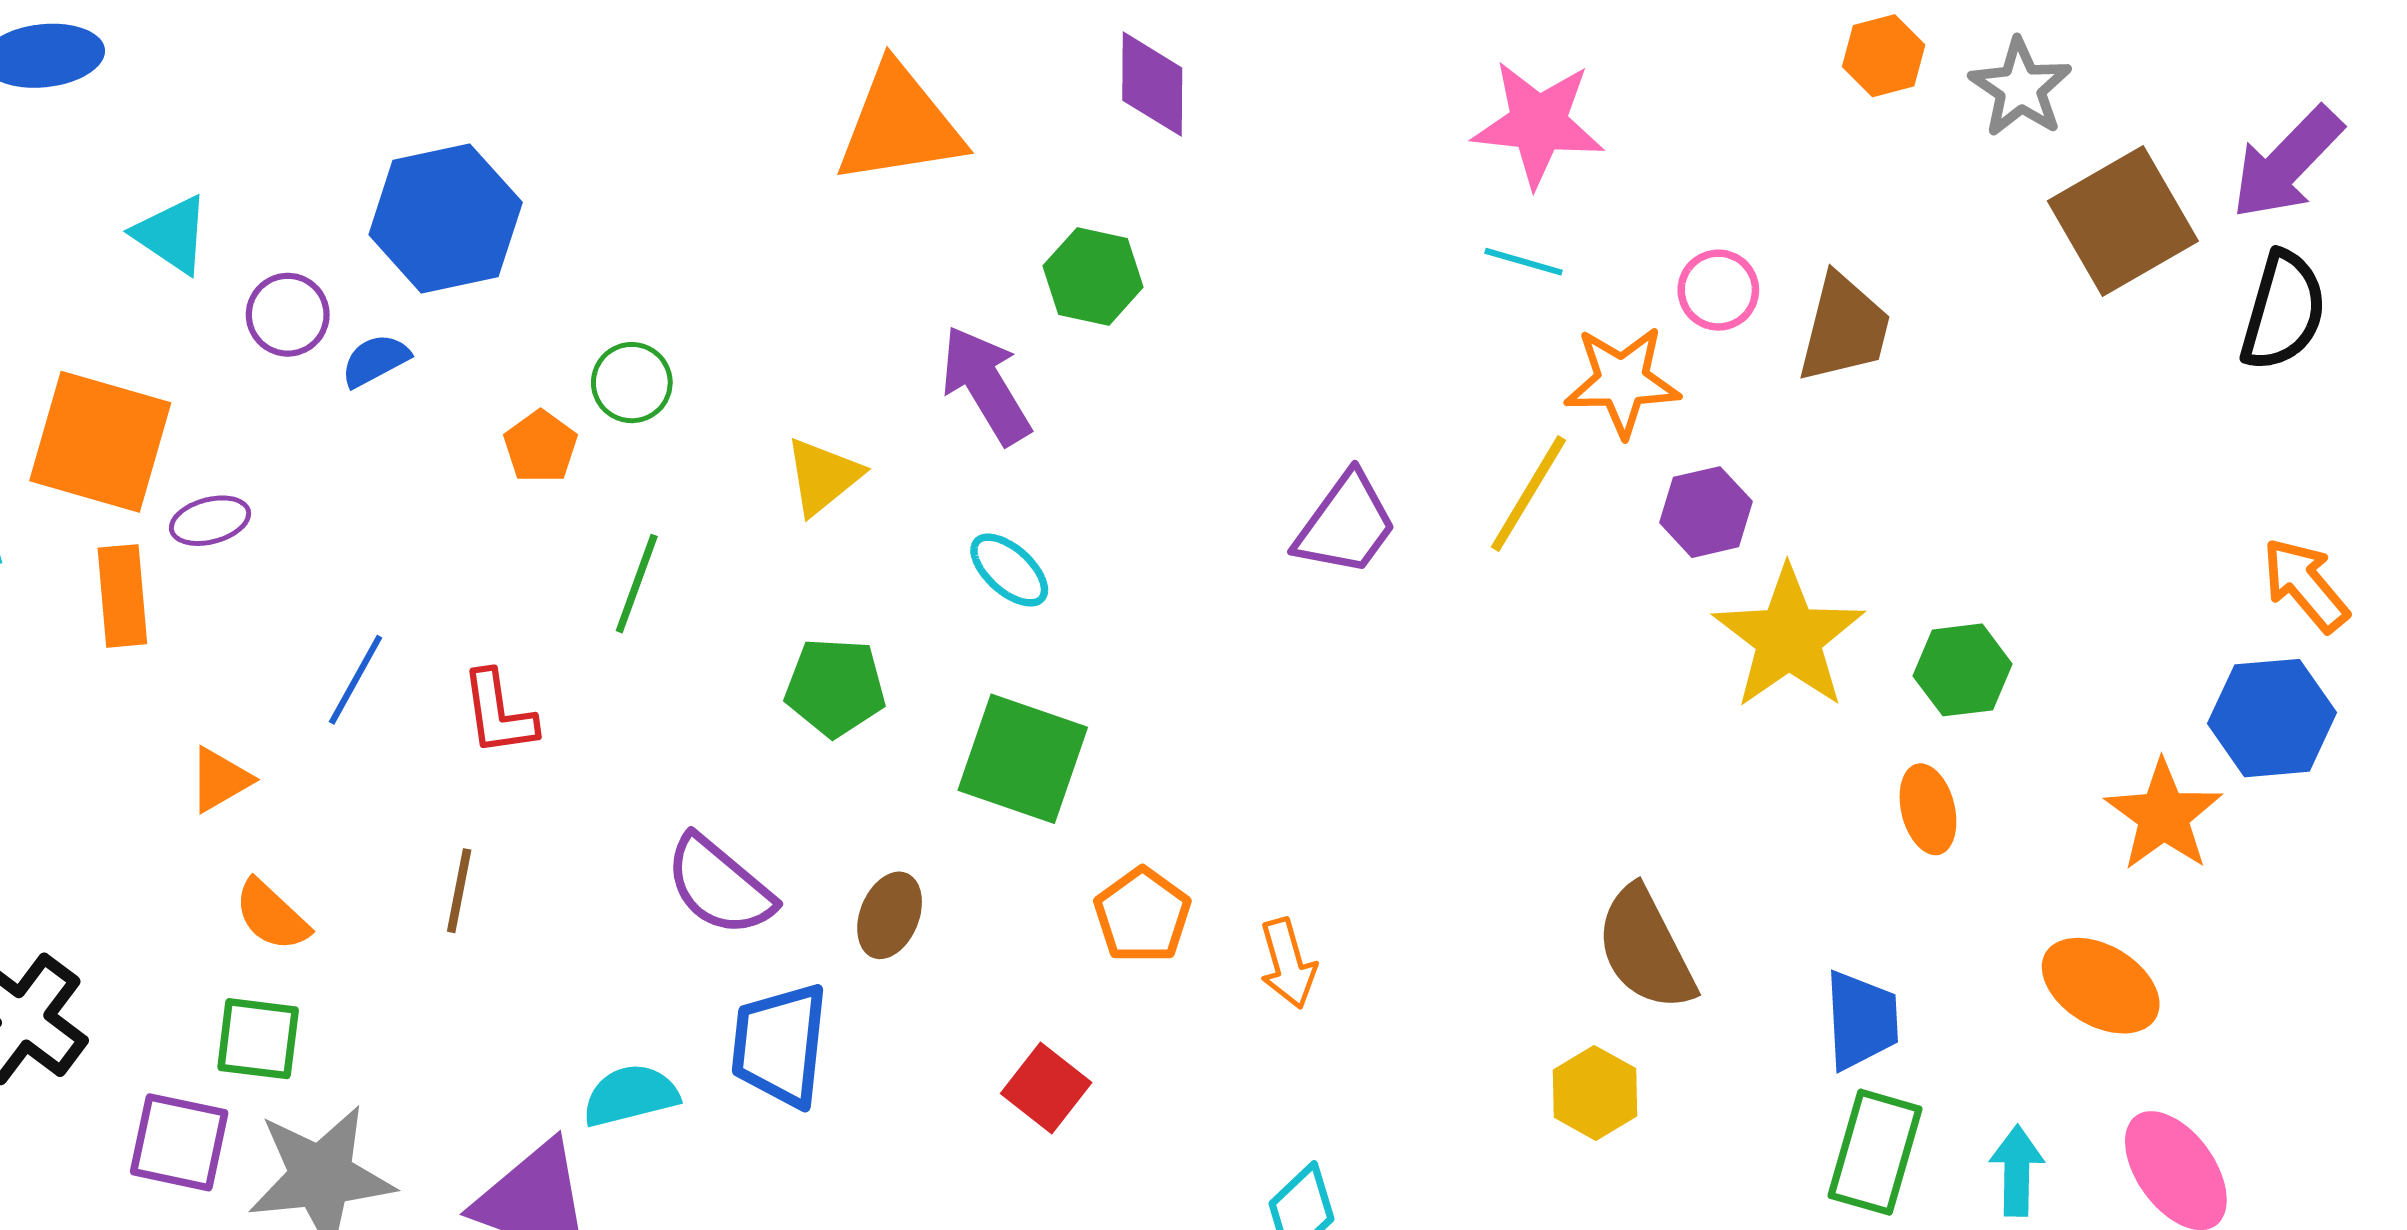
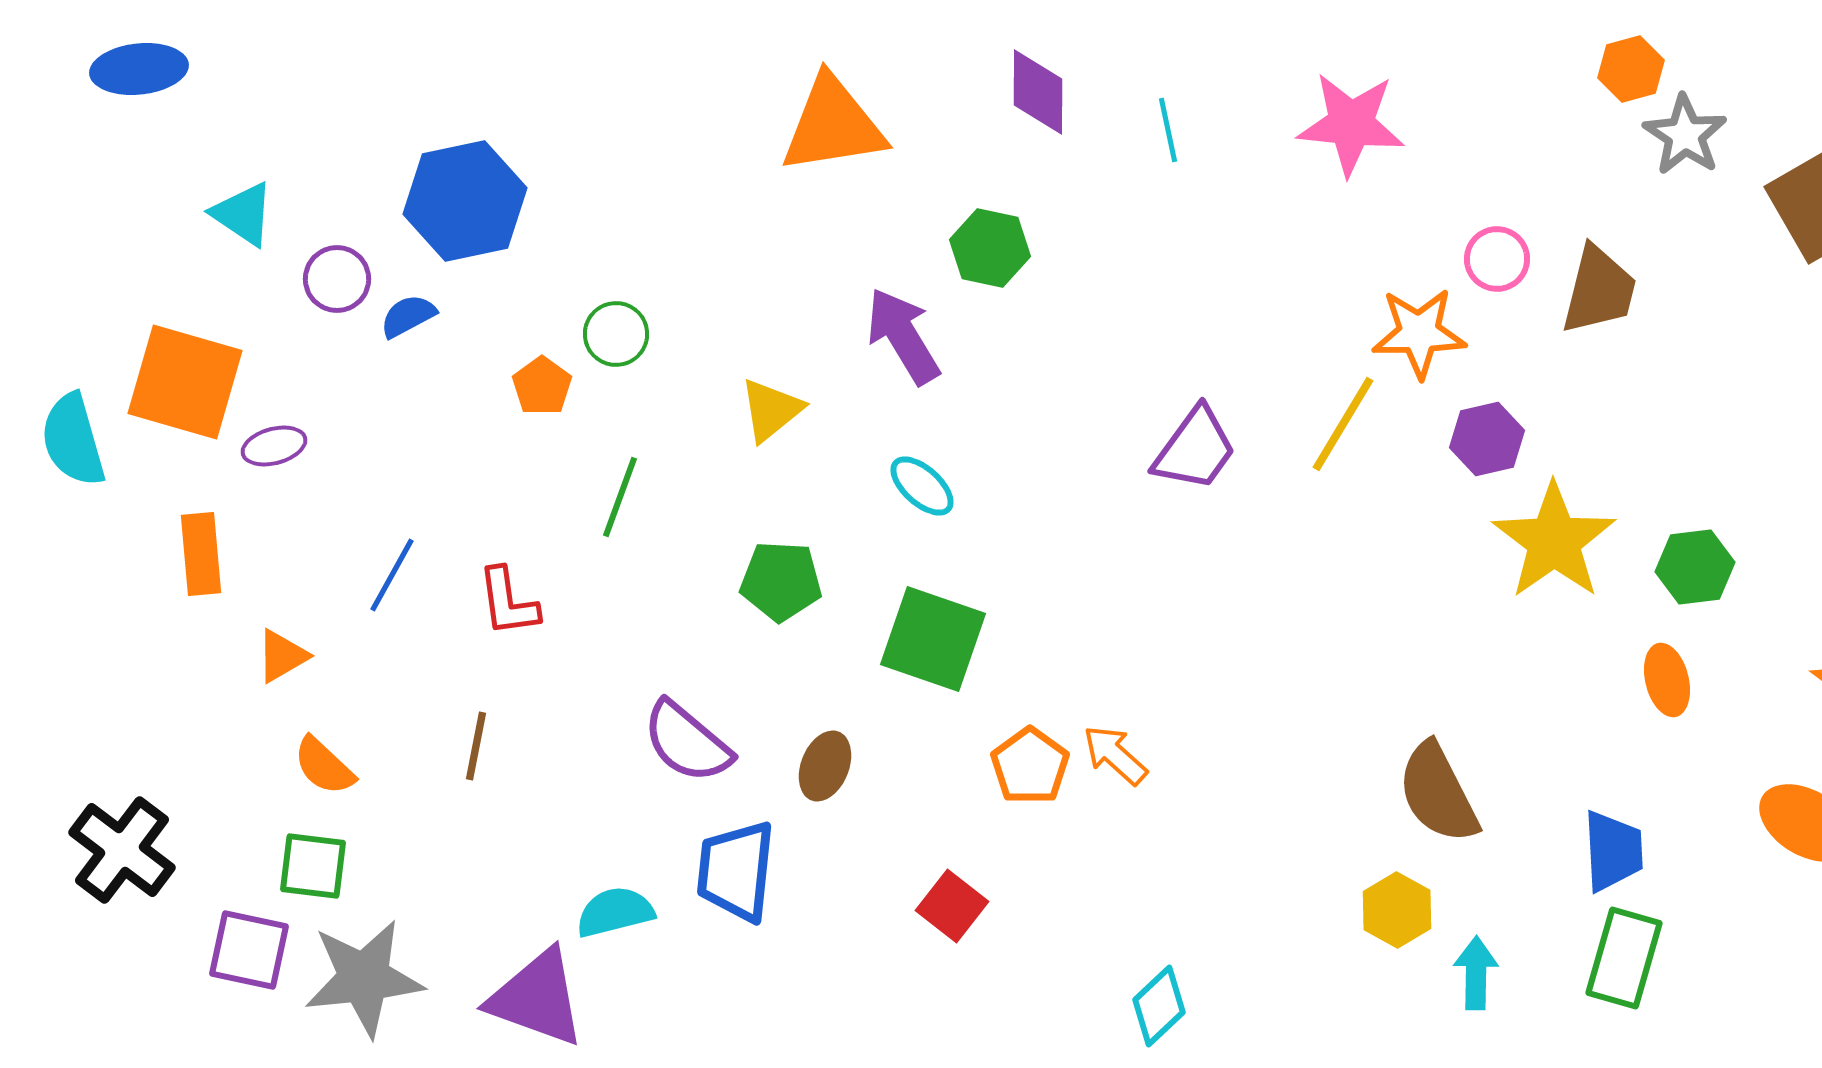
gray star: (2020, 88) -> (1685, 135), moved
cyan line: (1523, 262) -> (1168, 130), moved, turned 62
orange rectangle: (122, 596) -> (201, 554), moved
orange arrow: (1288, 963) -> (1115, 755), moved, turned 148
cyan arrow: (2017, 1171) -> (1476, 973), moved

